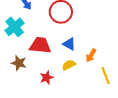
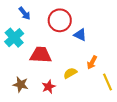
blue triangle: (69, 44) -> (80, 35), moved
brown star: (19, 63) -> (21, 84), moved

